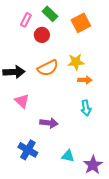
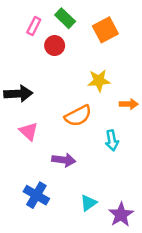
orange semicircle: (48, 68) -> (78, 116), moved
orange arrow: (85, 80) -> (129, 104), moved
cyan triangle: (68, 156) -> (88, 203), turned -48

